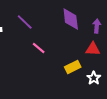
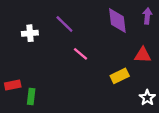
purple arrow: (97, 26) -> (147, 16), moved
white star: (94, 78) -> (147, 98), moved

